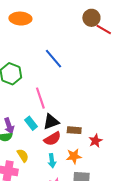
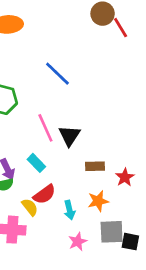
red line: (104, 29) -> (121, 28), turned 35
black triangle: (51, 122) -> (69, 136), moved, turned -30
red semicircle: (52, 139) -> (44, 194), moved

